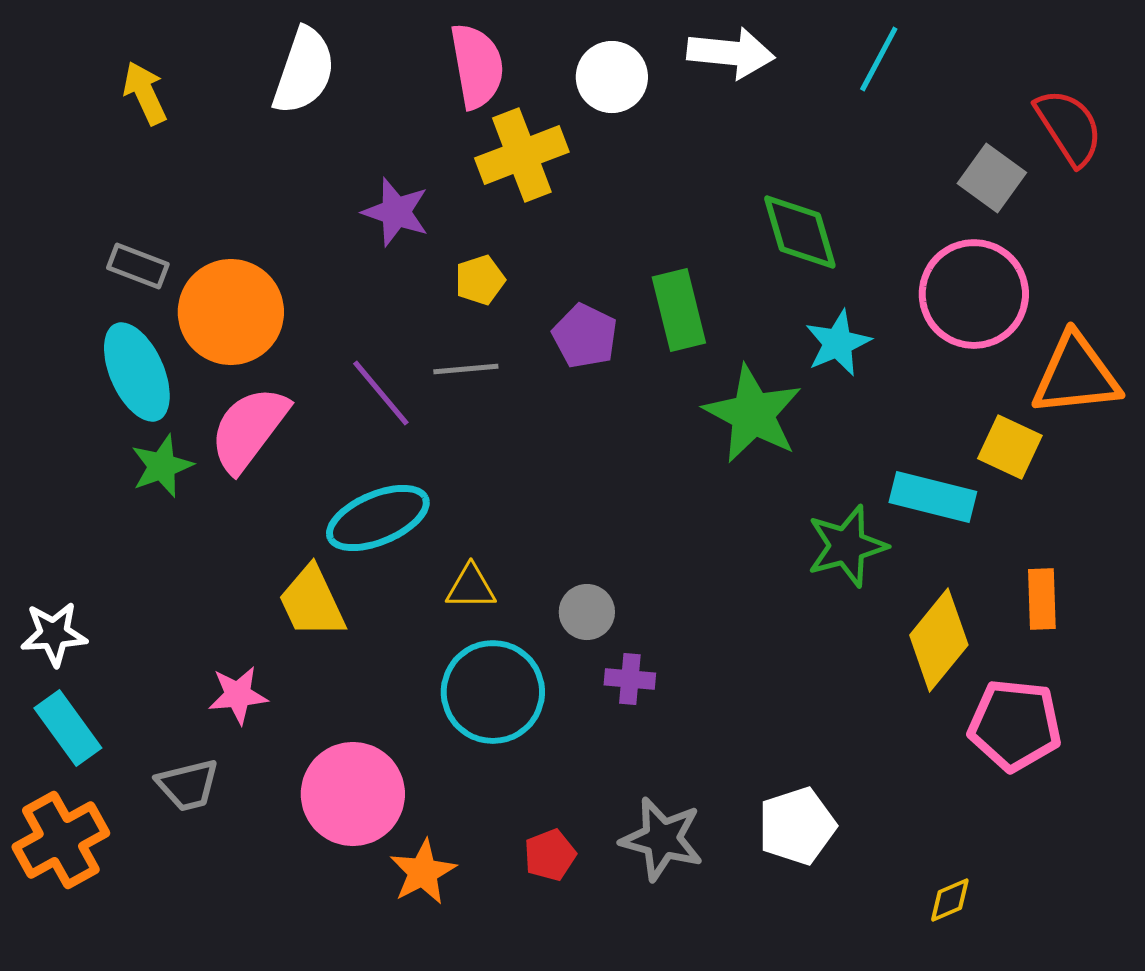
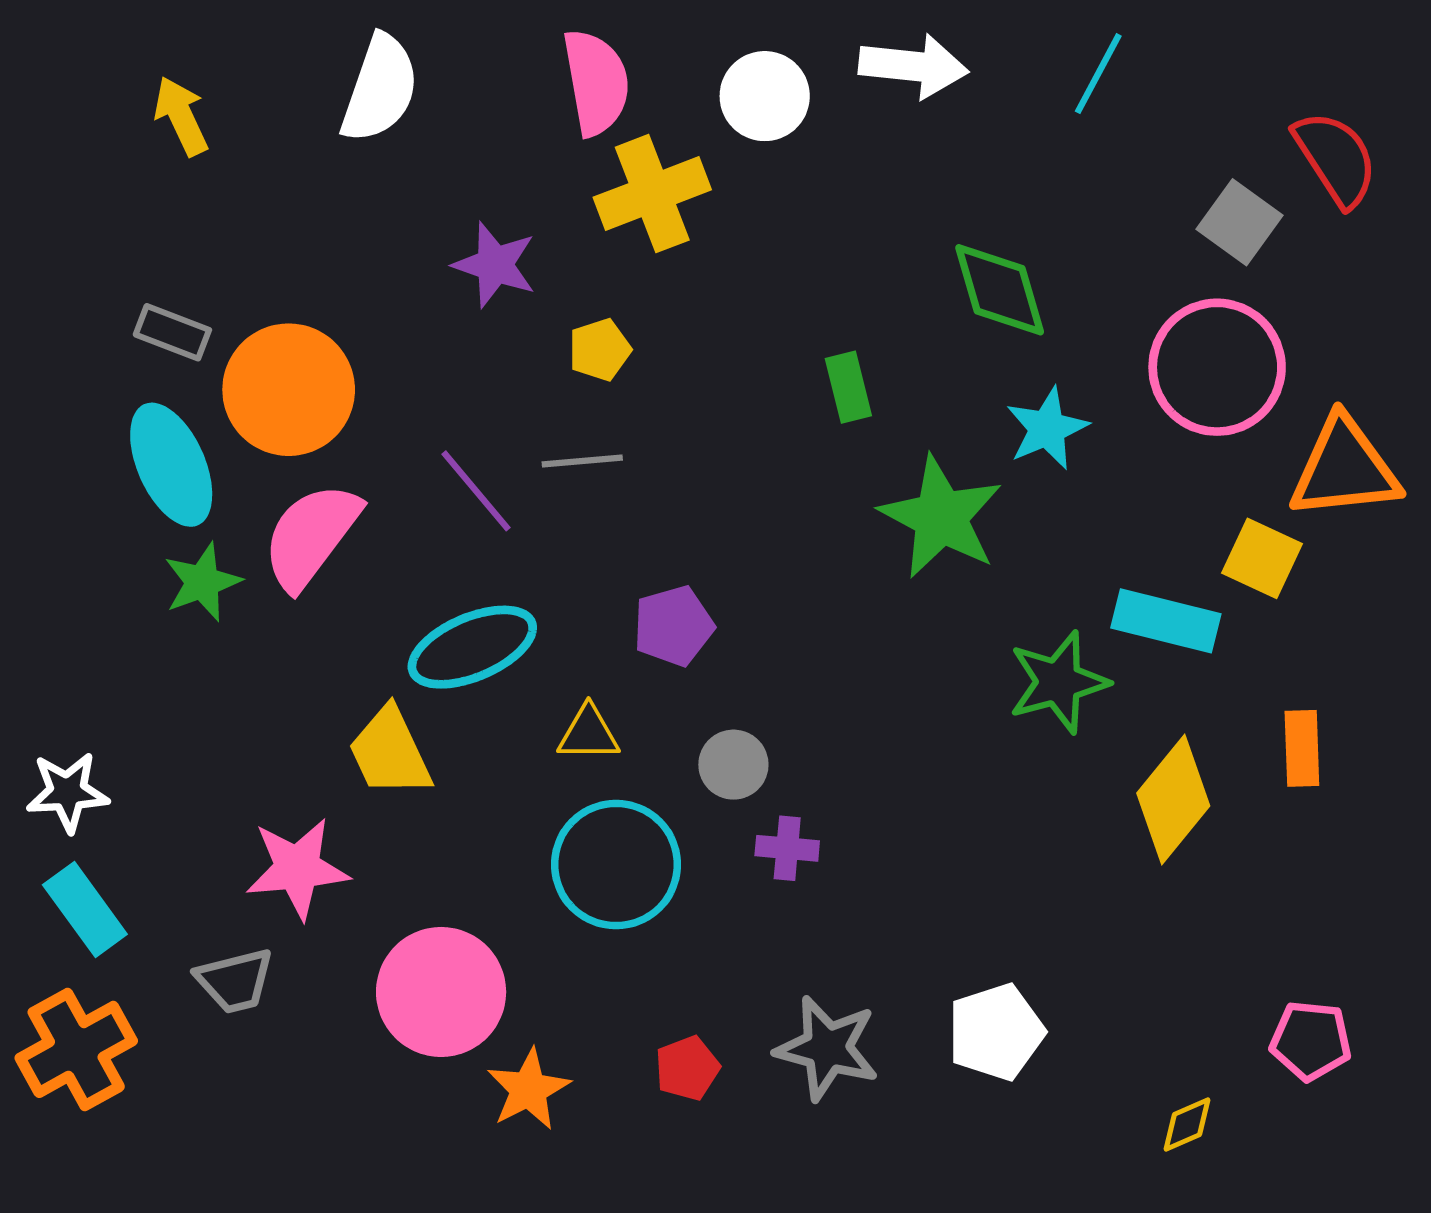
green rectangle: (679, 310) -> (848, 387), size x0.7
purple pentagon: (585, 336) -> (673, 626), moved, turned 30
pink star: (238, 695) -> (297, 868), size x1.4
pink pentagon: (1015, 725) -> (1311, 1041), moved, size x0.7

